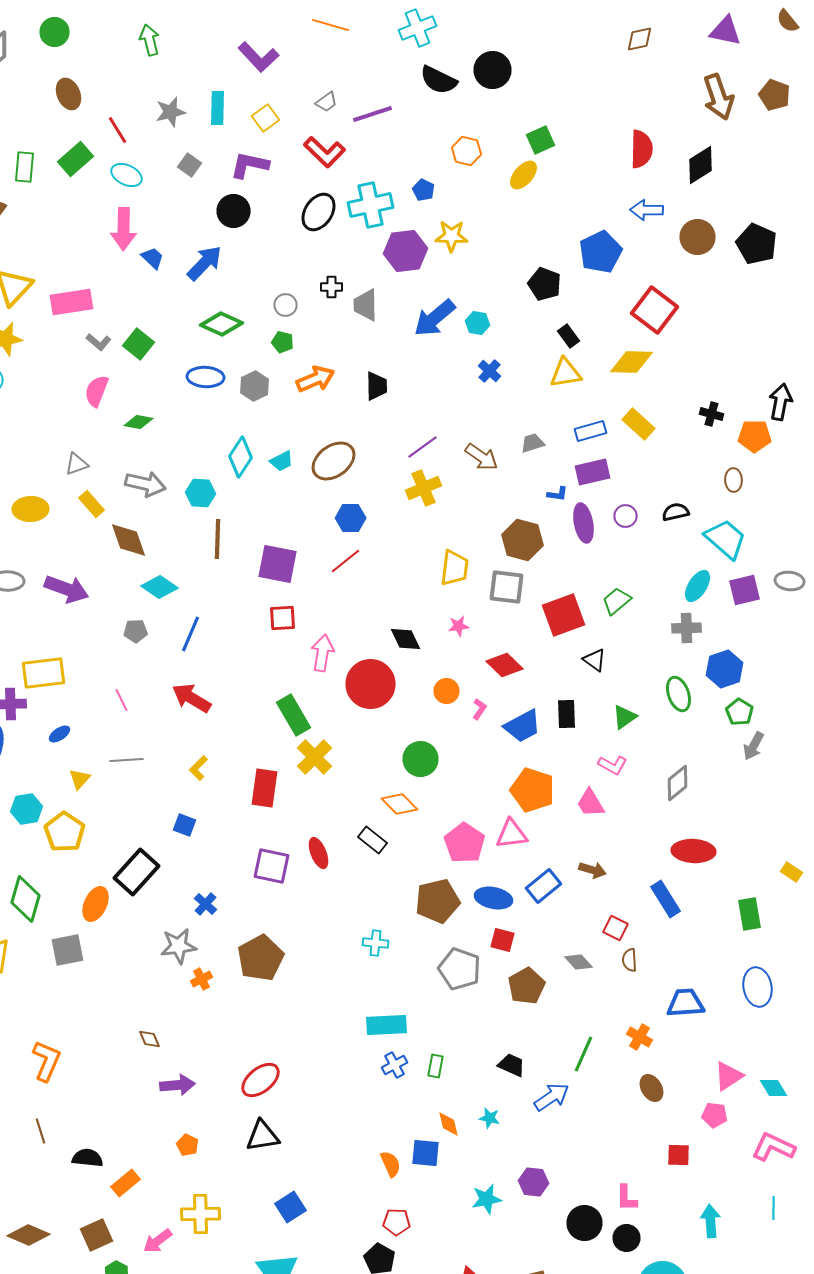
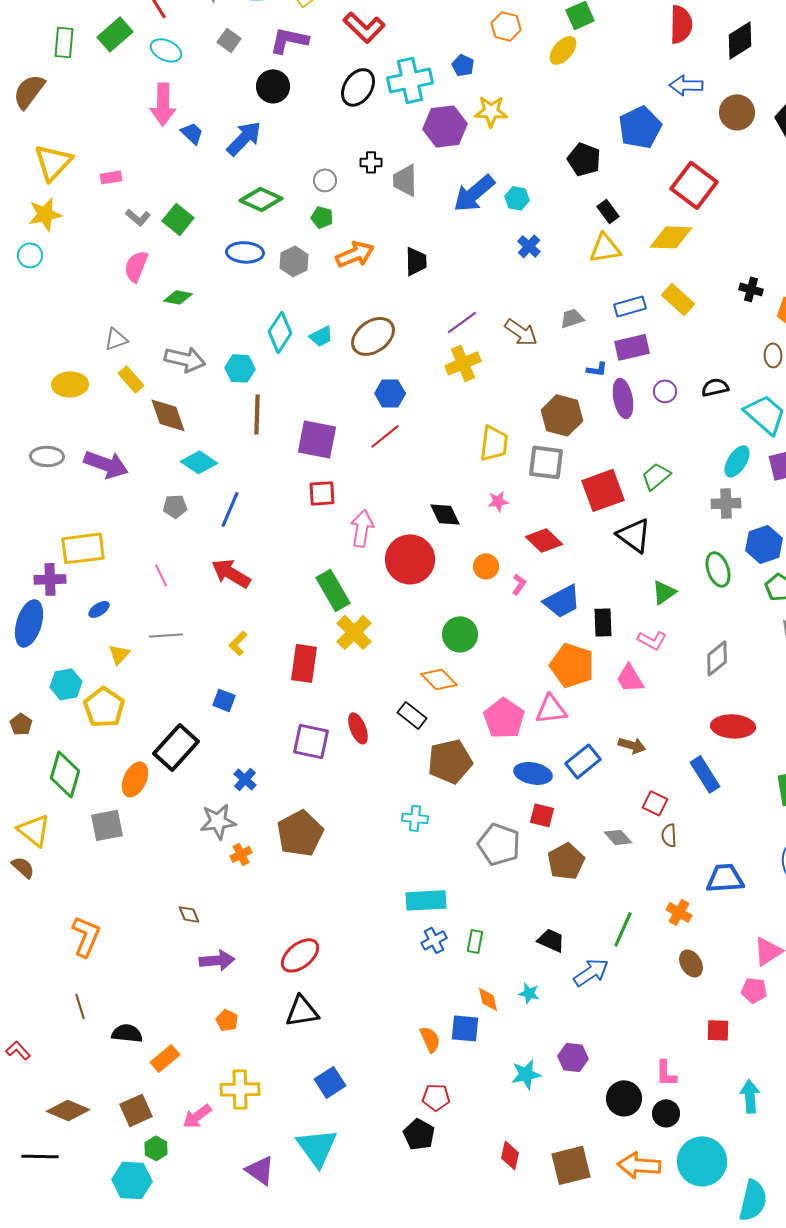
pink rectangle: (72, 302) -> (111, 177), size x0.5
black triangle: (594, 660) -> (634, 535), size x1.5
black rectangle: (566, 714) -> (603, 622), moved
brown pentagon: (438, 901) -> (450, 761), moved

